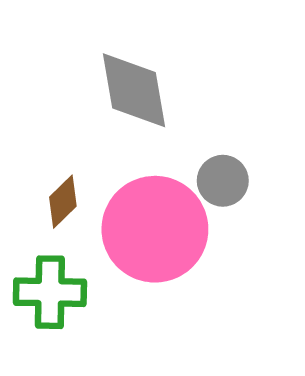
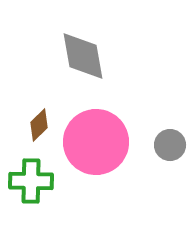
gray circle: (223, 181) -> (170, 145), moved

